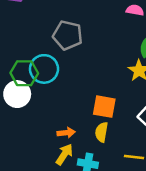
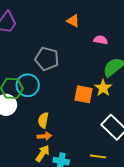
orange square: (104, 107) -> (83, 94), moved
yellow semicircle: (102, 132) -> (43, 120), moved

